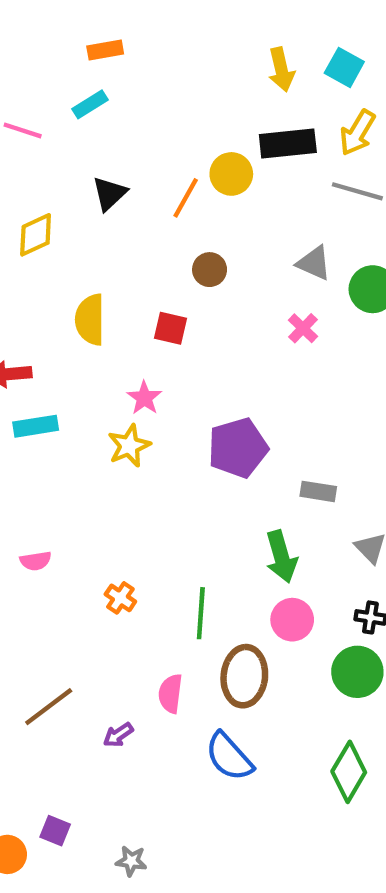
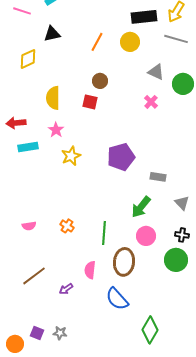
yellow circle: (231, 174) -> (130, 42), moved
black triangle: (110, 194) -> (52, 34), moved, turned 30
brown circle: (210, 270) -> (100, 81), moved
pink star: (144, 398) -> (56, 130), moved
green arrow: (281, 557) -> (141, 207), turned 55
pink semicircle: (36, 561) -> (29, 226), moved
green diamond: (349, 772) -> (150, 330), moved
gray star: (131, 861) -> (60, 333), moved

